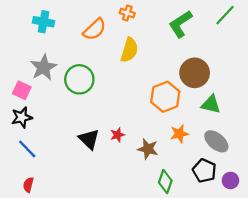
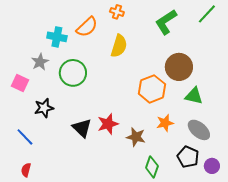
cyan cross: (43, 22) -> (57, 37), moved
gray star: (43, 67) -> (40, 62), size x0.7
black star: (22, 117) -> (44, 108), moved
red star: (117, 135) -> (108, 124), size x1.5

